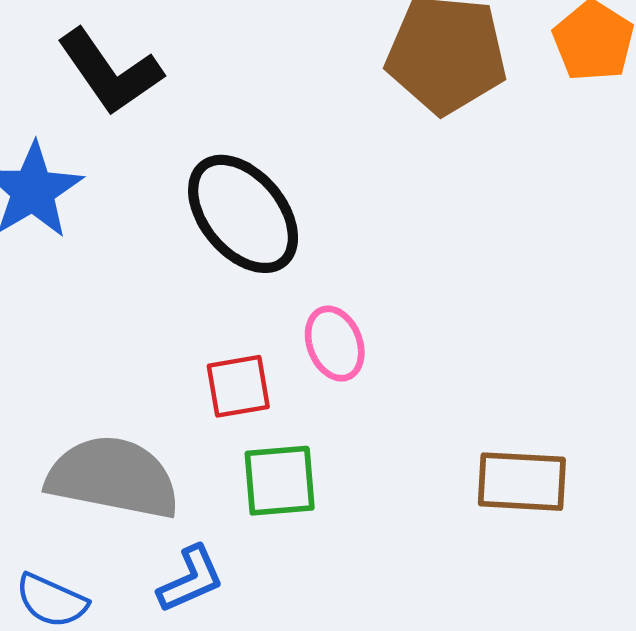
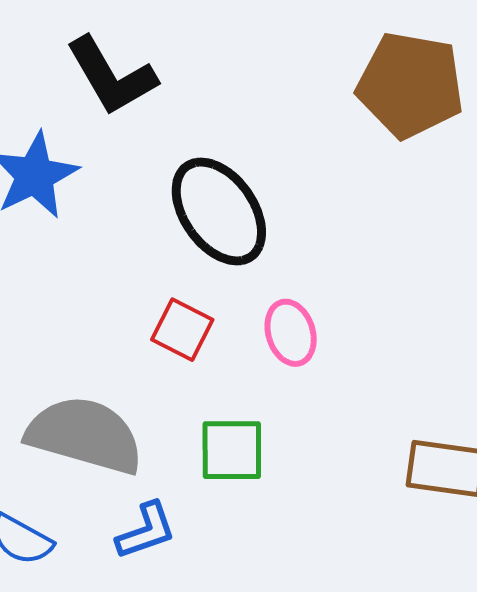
red square: (238, 386) -> (182, 330), moved, turned 32

